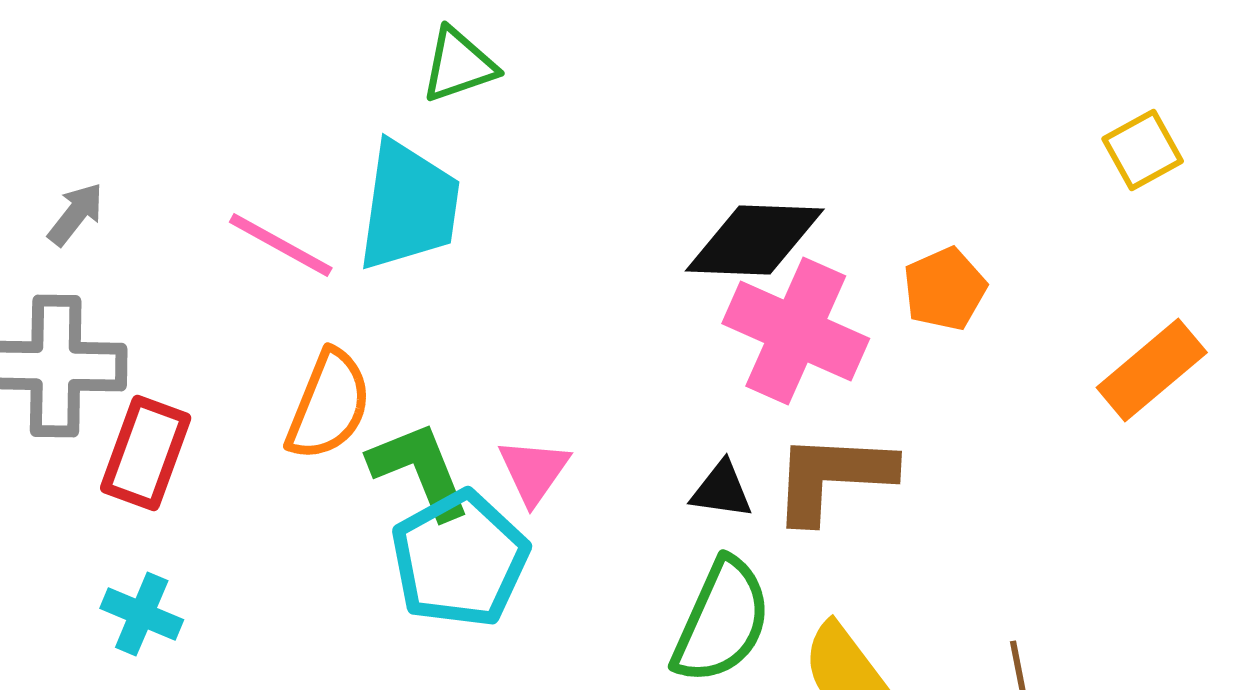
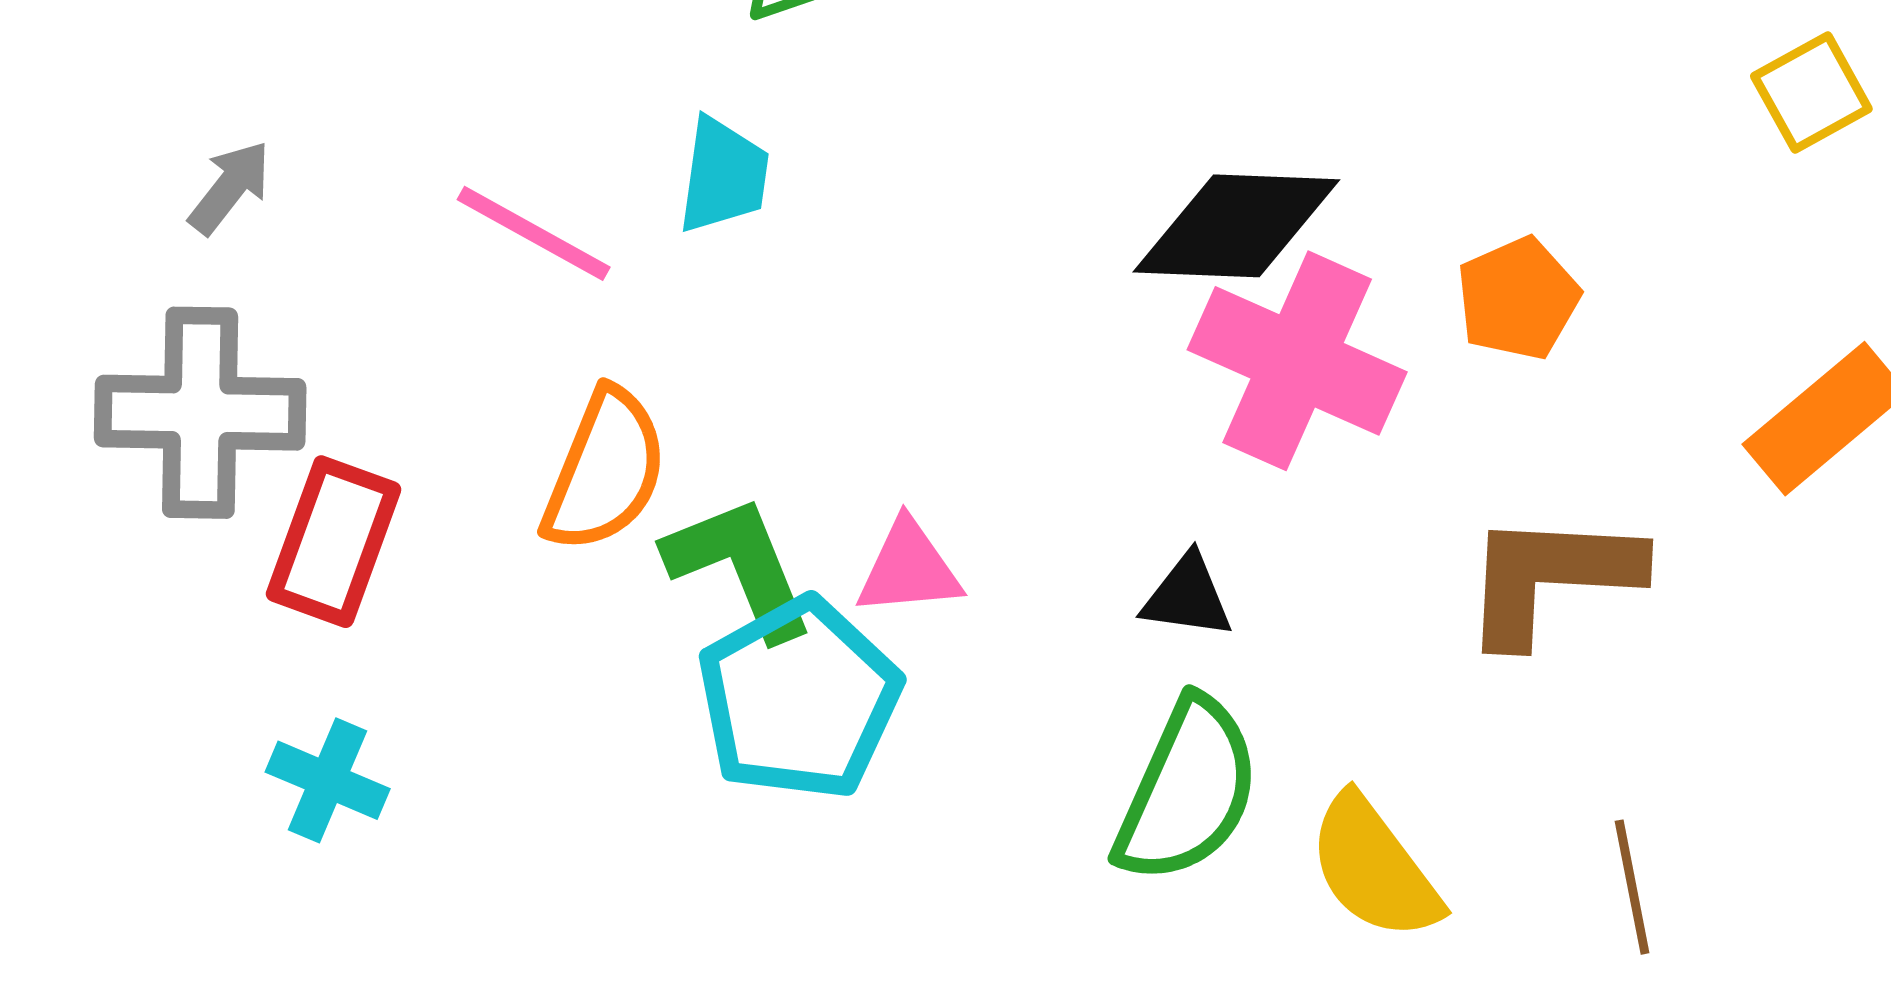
cyan trapezoid: (409, 206) -> (723, 176), size x0.6
pink triangle: (534, 471) -> (909, 568), turned 50
brown L-shape: (833, 477) -> (1551, 577), moved

